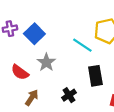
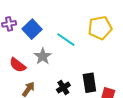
cyan line: (82, 45) -> (66, 40), moved
black rectangle: (95, 76) -> (89, 83), moved

